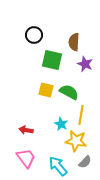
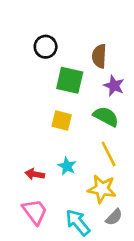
green semicircle: (69, 92) -> (106, 116), moved
yellow line: (81, 115) -> (109, 154), turned -36
cyan star: (61, 124) -> (67, 166), moved

